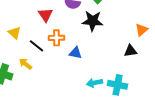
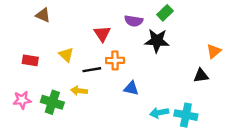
black line: (37, 46) -> (92, 70), turned -49
blue triangle: (76, 53) -> (131, 88), moved
yellow arrow: (26, 64) -> (79, 91), turned -32

